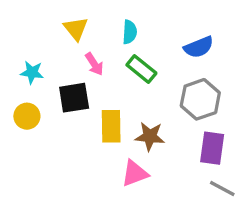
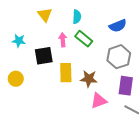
pink arrow: (94, 64) -> (63, 40), moved, turned -152
yellow circle: (27, 116) -> (16, 79), moved
pink triangle: (135, 173) -> (99, 101), moved

